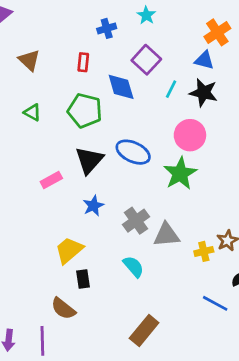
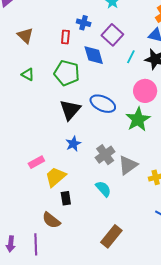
blue cross: (107, 28) -> (84, 23), moved, turned 32
pink rectangle: (51, 180) -> (36, 162), moved
gray triangle: (166, 235) -> (128, 165), turned -30

